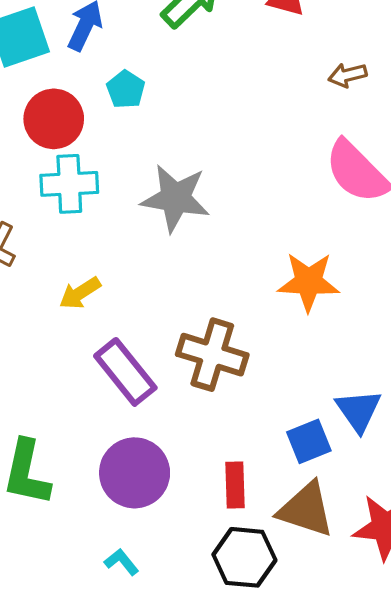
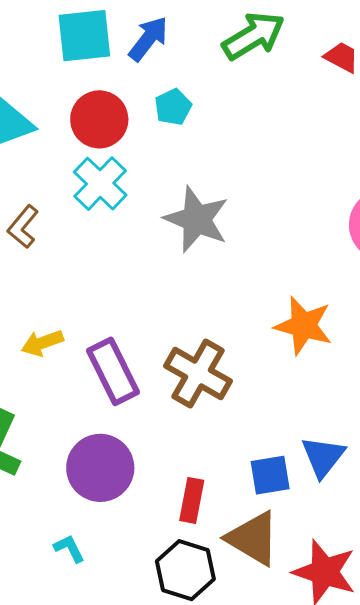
cyan cross: (69, 184) -> (100, 184), turned 34
yellow arrow: (80, 293) -> (42, 343), moved

